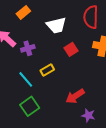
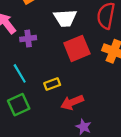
red square: (71, 49) -> (77, 48), size x1.6
yellow rectangle: (47, 70) -> (52, 84), moved

